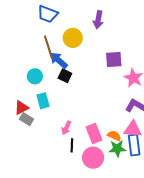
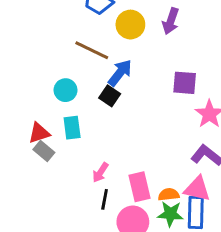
yellow circle: (73, 38) -> (130, 25), moved
brown line: (48, 47) -> (92, 50), turned -55
blue arrow: (59, 60) -> (120, 73), moved, turned 78
orange semicircle: (114, 136) -> (169, 194), turned -40

